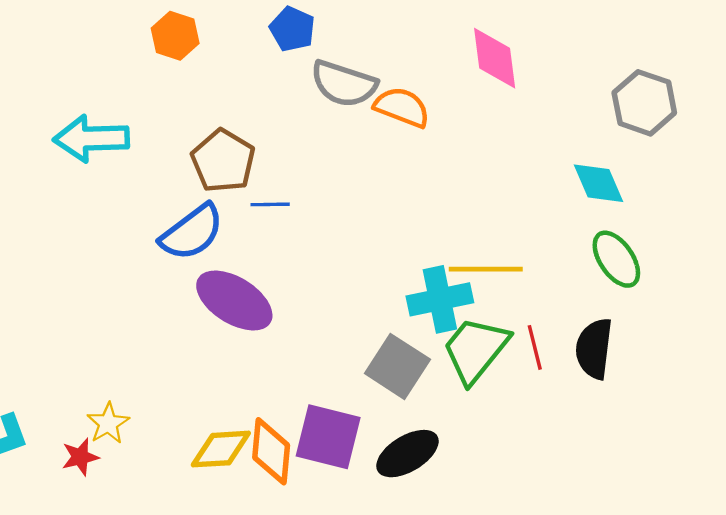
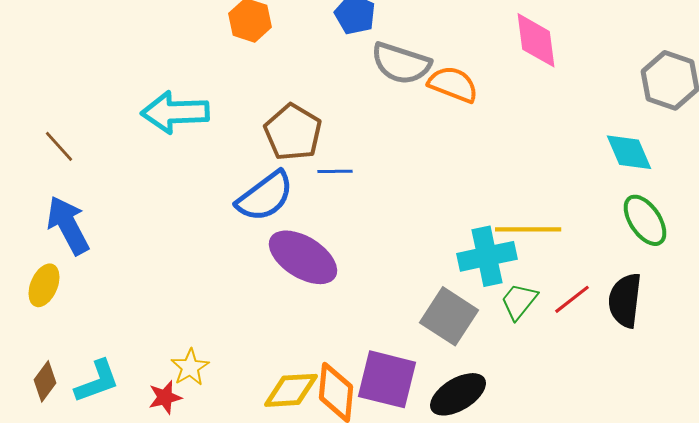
red line: (535, 347) -> (572, 299), turned 66
green trapezoid: (476, 350) -> (519, 301), size x0.6

